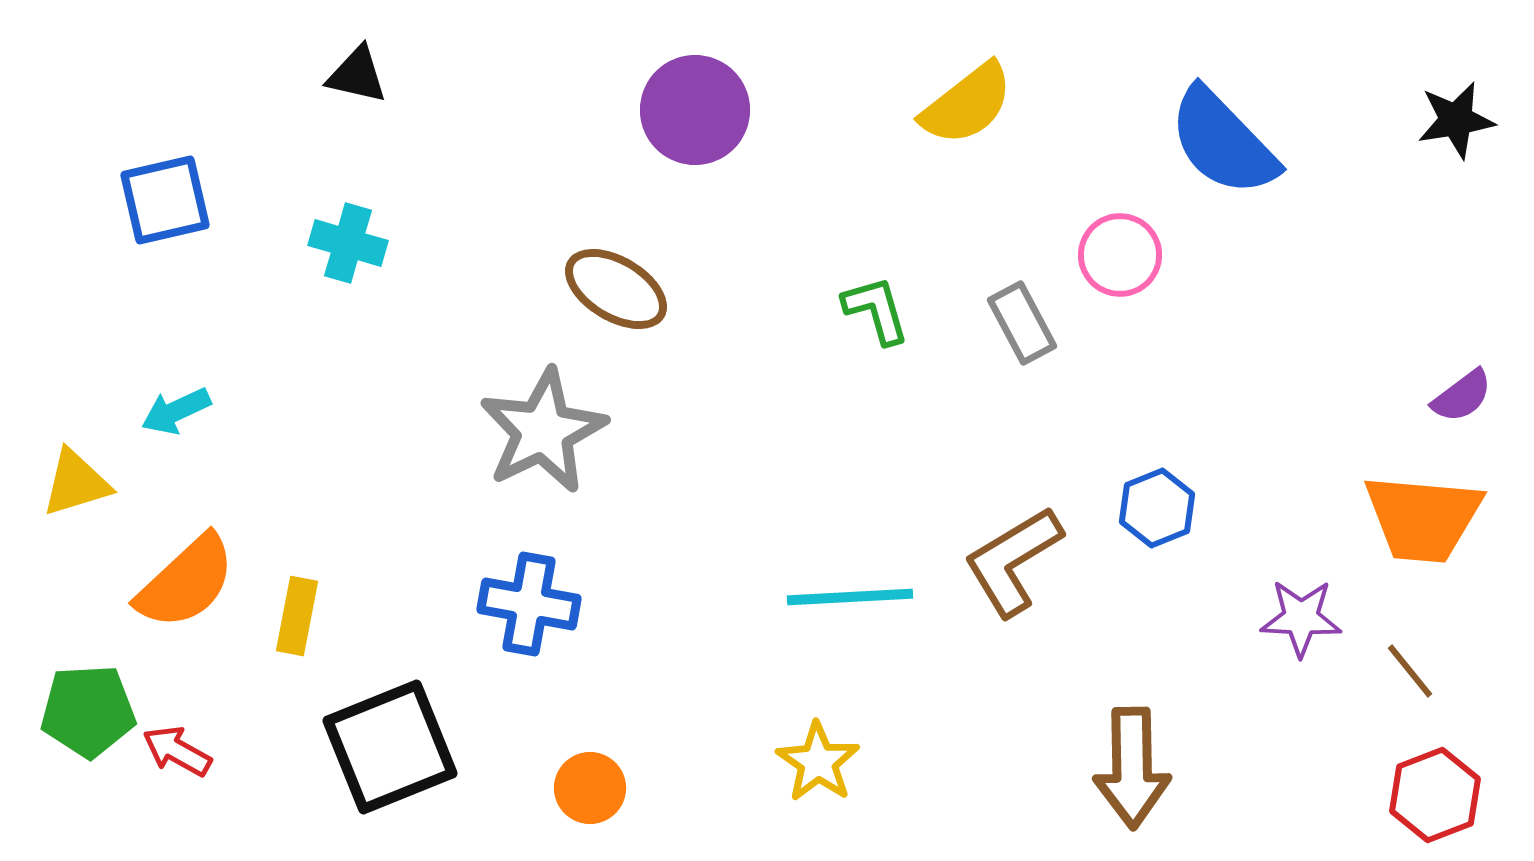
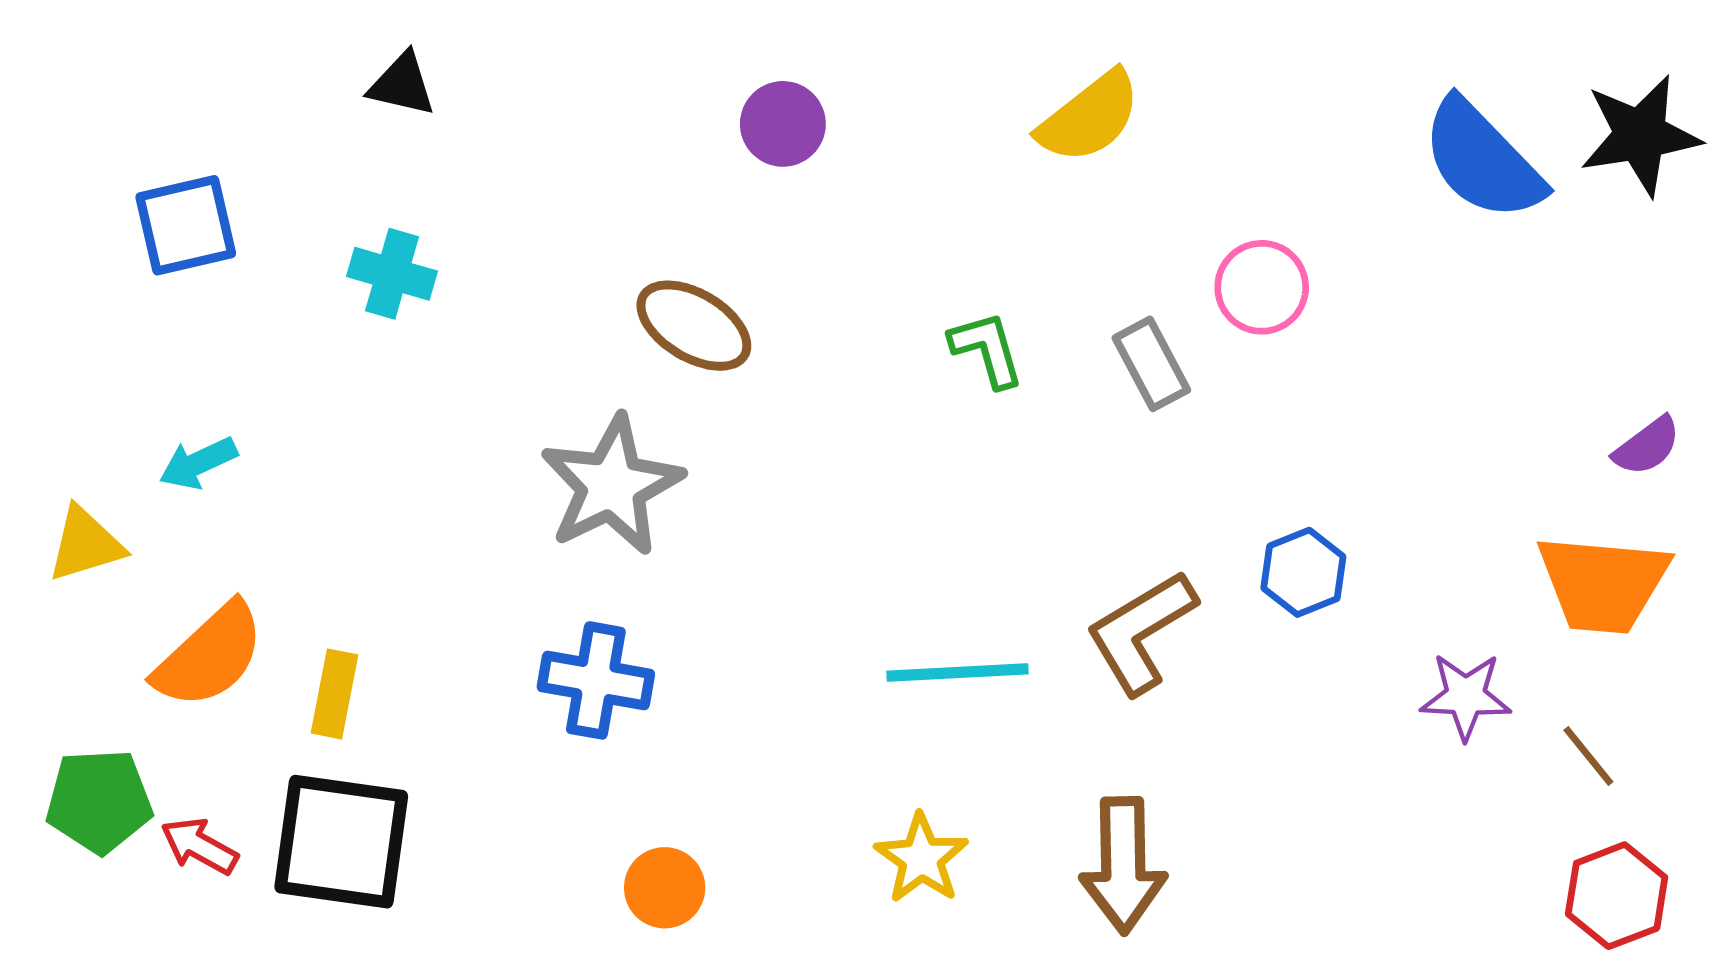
purple circle: (695, 110) -> (783, 124), size x0.7
black star: (1456, 120) -> (1640, 135), size x1.4
blue semicircle: (1223, 142) -> (1483, 160), moved
black square: (390, 747) -> (341, 842), moved, turned 30
brown arrow: (1132, 768) -> (1123, 865), moved

